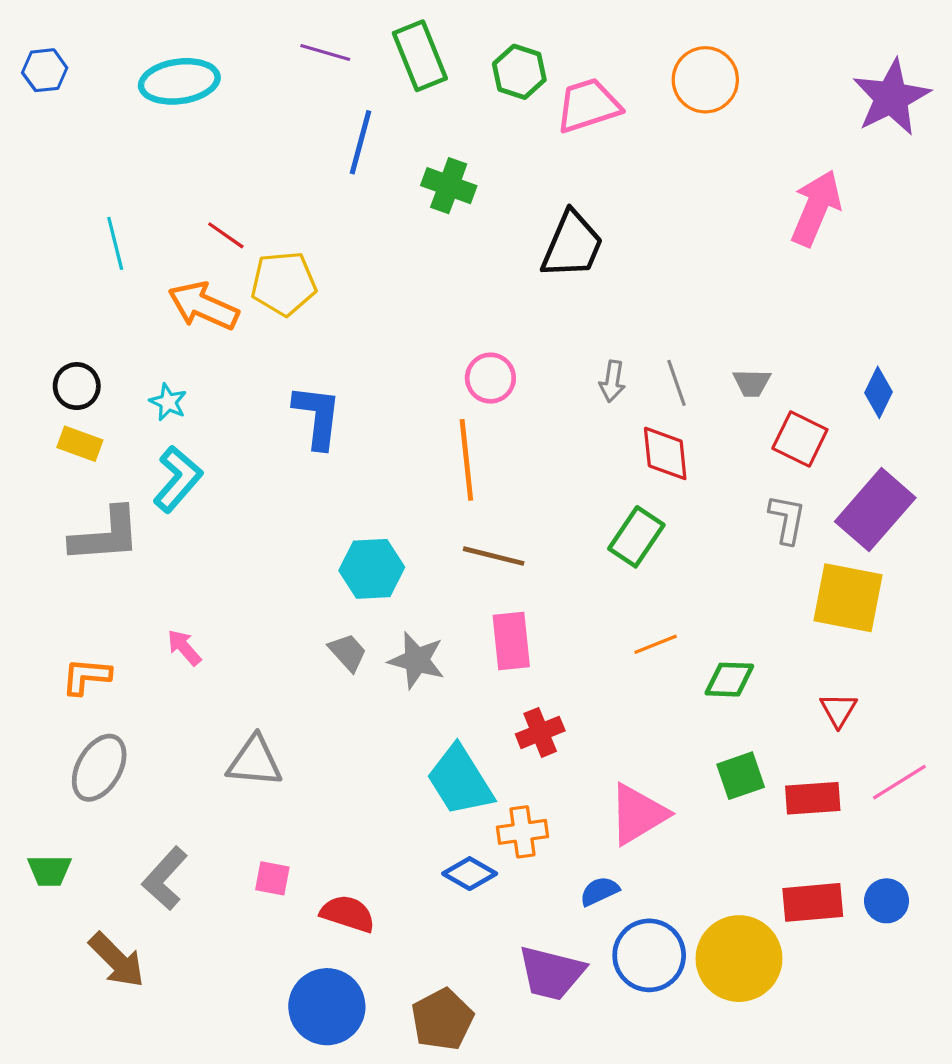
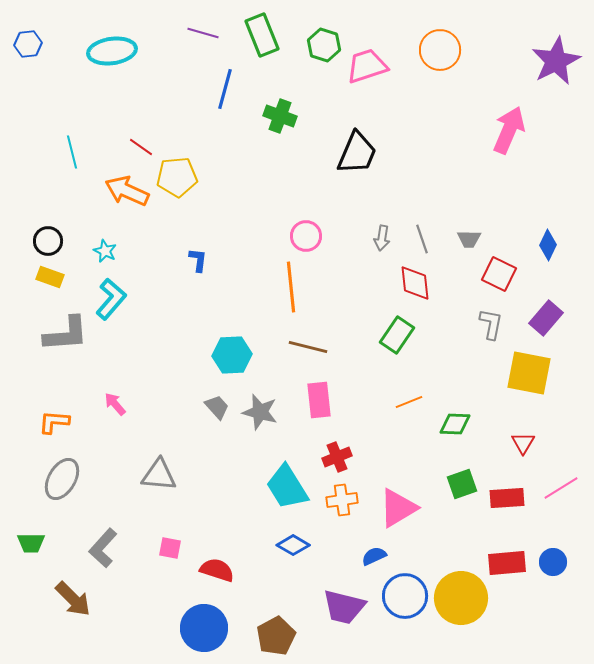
blue L-shape: (317, 417) -> (198, 260), size x0.6
purple rectangle: (875, 510) -> (546, 318), size x0.7
orange cross: (523, 832) -> (342, 500), moved

